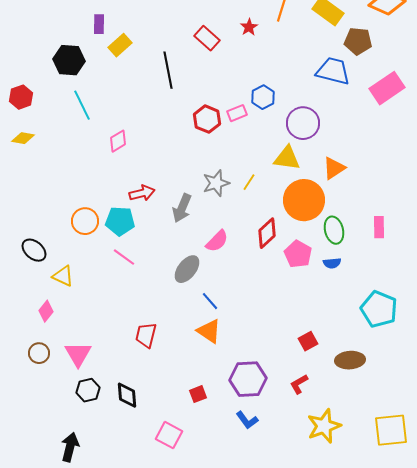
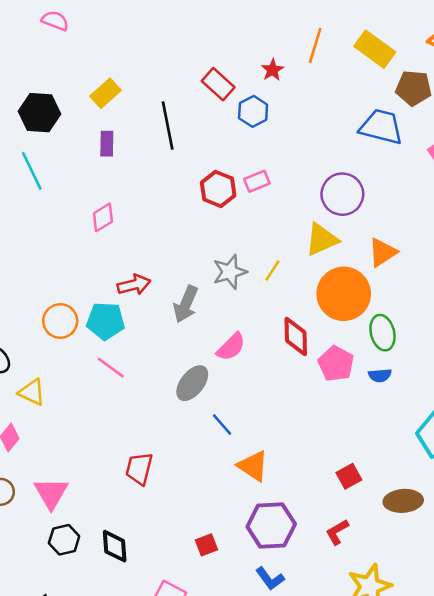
purple rectangle: (99, 24) -> (107, 144), moved
blue hexagon: (263, 97) -> (253, 111), moved
cyan line: (82, 105) -> (32, 171), moved
yellow triangle: (287, 158) -> (322, 239), turned -32
red diamond: (267, 233) -> (296, 337), turned -48
orange triangle: (209, 331) -> (253, 466), moved

